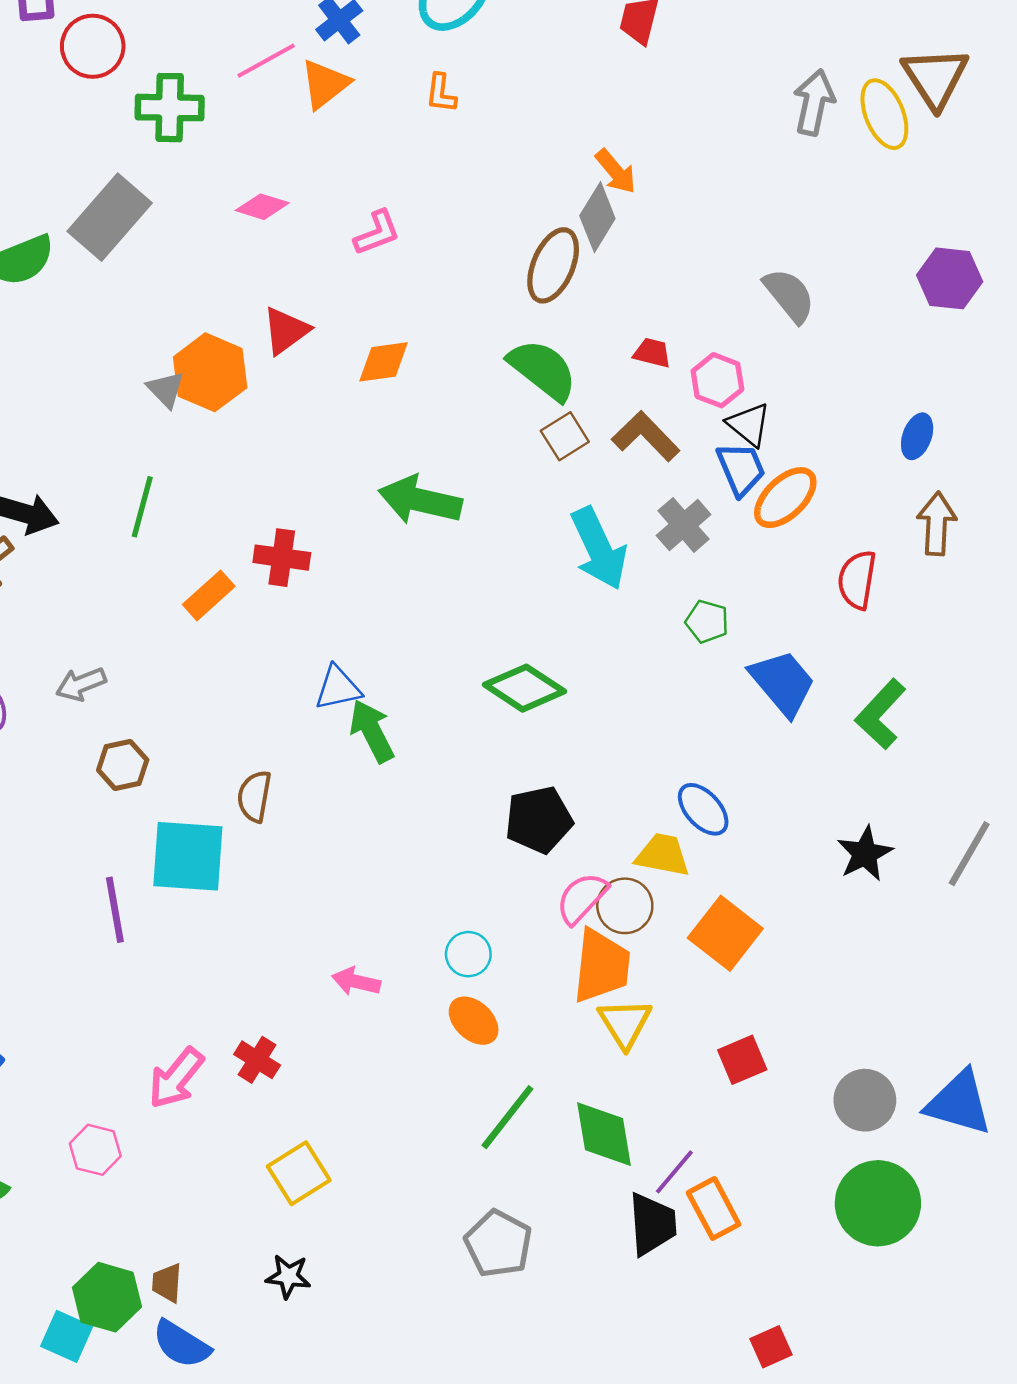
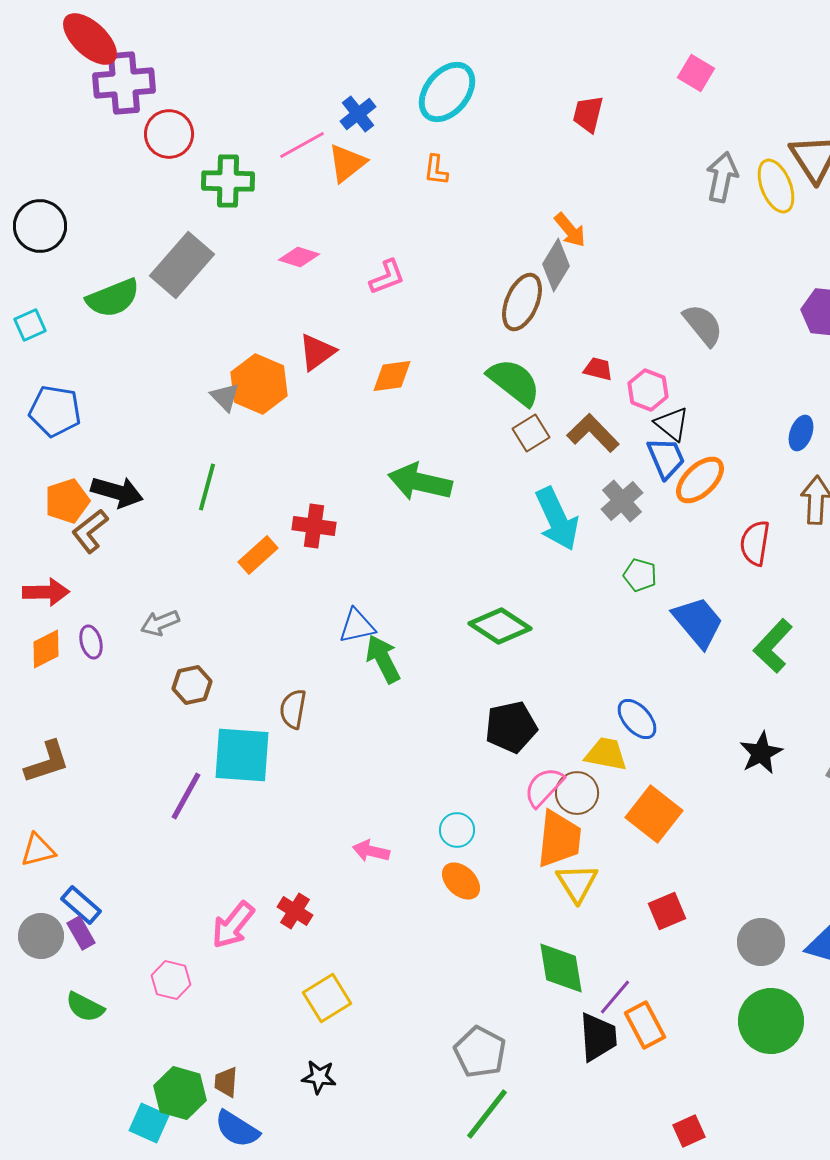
purple line: (115, 910) -> (186, 796), turned 39
green line: (507, 1117) -> (487, 1114), moved

